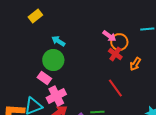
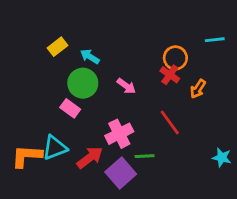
yellow rectangle: (35, 16) -> (58, 47), moved
pink arrow: (109, 36) -> (126, 86), moved
pink cross: (56, 96) -> (119, 134), moved

